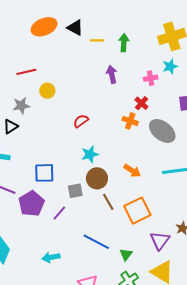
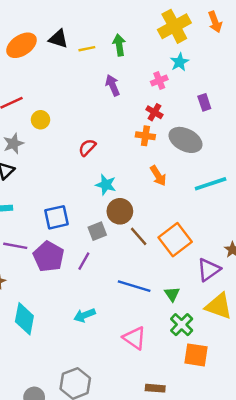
cyan star: (90, 154) -> (106, 185), turned -30
orange arrow: (132, 171) -> (158, 176), moved, turned 36
purple triangle: (160, 240) -> (209, 270), turned 30

